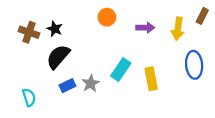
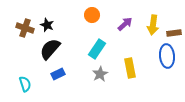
brown rectangle: (202, 16) -> (174, 33), moved, turned 56
purple arrow: (145, 28) -> (125, 24), turned -42
cyan rectangle: (121, 69) -> (97, 49), moved
gray star: (91, 83) -> (100, 74), moved

